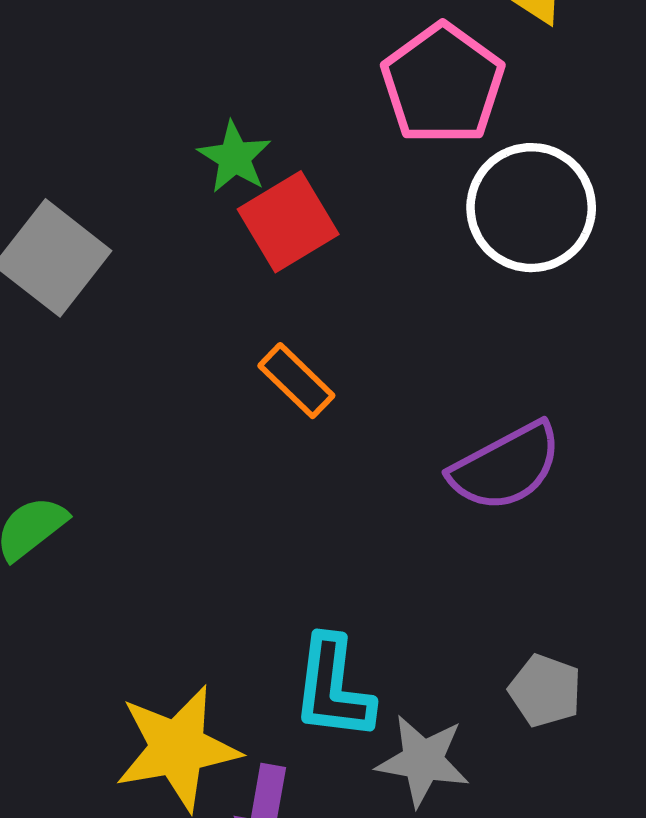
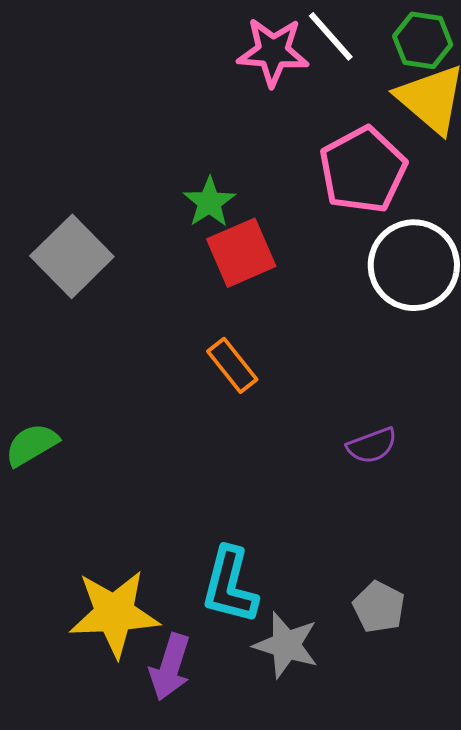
purple semicircle: (506, 467) -> (372, 446), size x0.6

